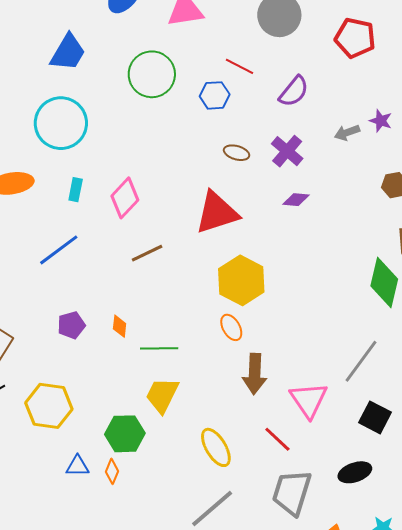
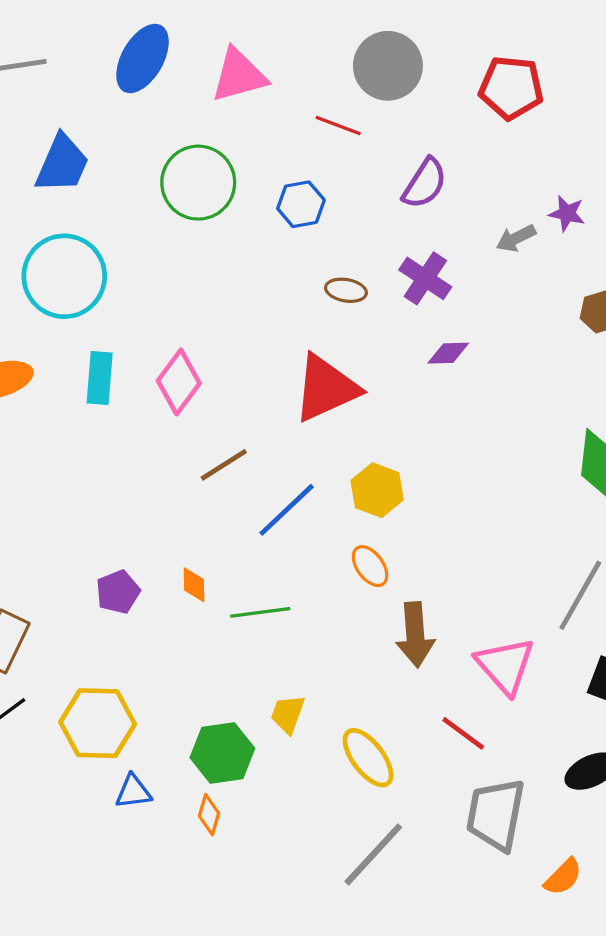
red line: (240, 66) -> (338, 125), moved
cyan rectangle: (76, 190) -> (100, 378), size x1.4
blue line: (59, 250) -> (287, 510), moved
yellow hexagon: (241, 280) -> (377, 490), size x0.7
yellow trapezoid: (162, 395) -> (288, 714), moved, size x0.7
blue triangle: (77, 466) -> (133, 792), moved

